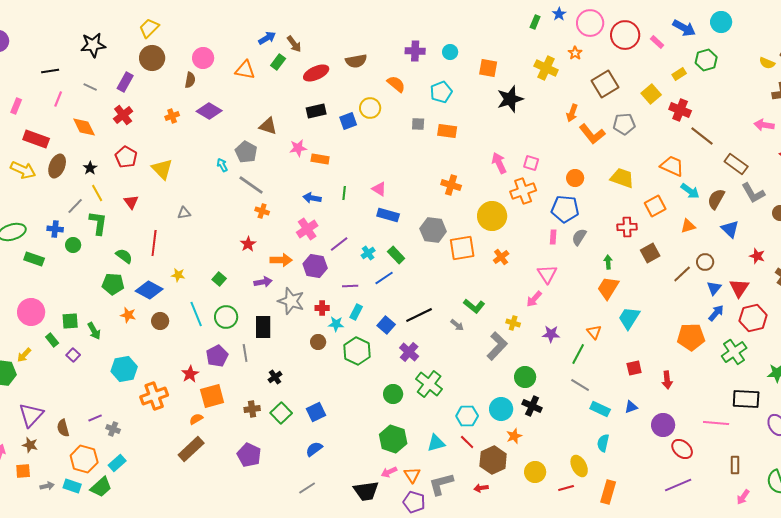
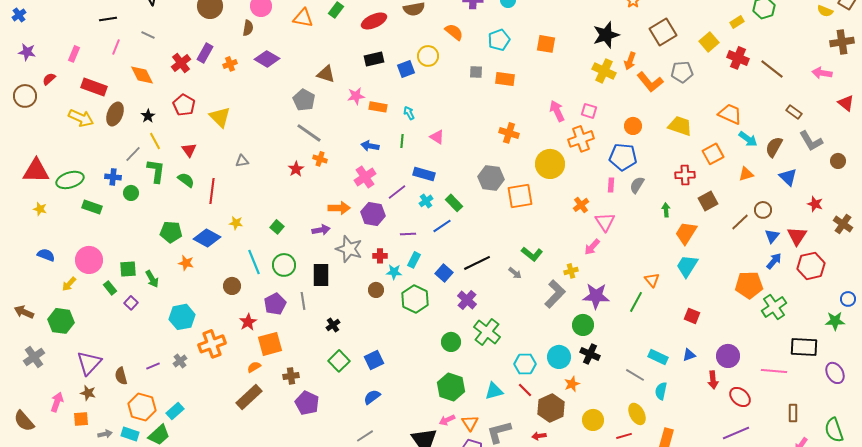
orange square: (488, 68) -> (546, 44), moved
yellow cross: (546, 68) -> (604, 71), moved
purple rectangle: (125, 82) -> (205, 53), moved
black star: (510, 99) -> (606, 35), moved
brown line: (702, 136) -> (772, 69), moved
brown rectangle: (736, 164) -> (794, 112), size x0.7
cyan arrow: (222, 165) -> (409, 113), moved
blue rectangle: (388, 215) -> (424, 174), moved
red star: (248, 244) -> (296, 169), moved
green semicircle: (124, 256) -> (186, 180), moved
orange cross: (501, 257) -> (581, 205), moved
orange trapezoid: (608, 288) -> (686, 233), moved
brown circle: (160, 321) -> (232, 286), moved
yellow cross: (513, 323) -> (571, 271), turned -32
purple star: (551, 334) -> (596, 296), moved, size x1.5
green cross: (734, 352) -> (774, 307), moved
yellow arrow: (24, 355) -> (69, 284), moved
red square: (634, 368) -> (692, 316), turned 35
red arrow: (667, 380) -> (713, 380), moved
gray line: (580, 385) -> (635, 375), moved
brown cross: (252, 409) -> (291, 376), moved
purple circle: (663, 425) -> (728, 356), moved
gray cross: (113, 429) -> (180, 361), moved, turned 32

